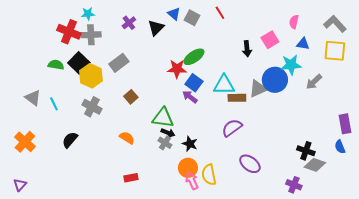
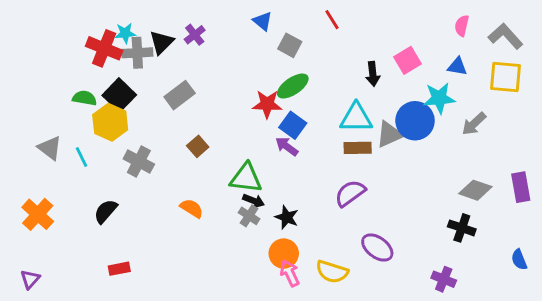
cyan star: (88, 14) -> (125, 33), moved
gray square: (192, 18) -> (290, 45), moved
pink semicircle: (294, 22) -> (462, 26), moved
black triangle: (156, 28) -> (161, 42), moved
yellow hexagon: (91, 76) -> (110, 122), moved
cyan triangle: (224, 85) -> (356, 118), moved
blue semicircle: (340, 147) -> (519, 260), moved
gray diamond: (315, 165) -> (475, 190), moved
yellow semicircle: (209, 175) -> (332, 272), moved, turned -60
red rectangle: (131, 178) -> (119, 269), moved

